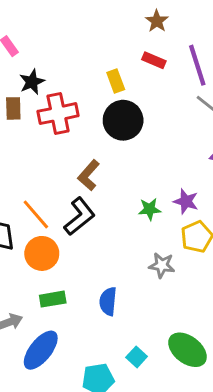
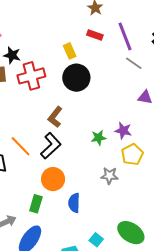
black star: (32, 82) -> (12, 55), turned -30
orange circle: (42, 253) -> (53, 179), moved
green rectangle: (53, 299) -> (36, 204), turned -60

